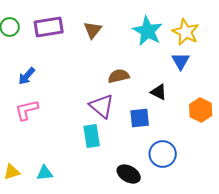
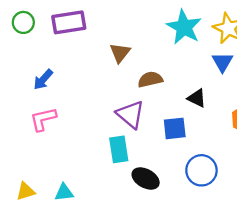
brown triangle: (93, 30) -> (120, 53), moved
black ellipse: (129, 174) -> (146, 179), moved

